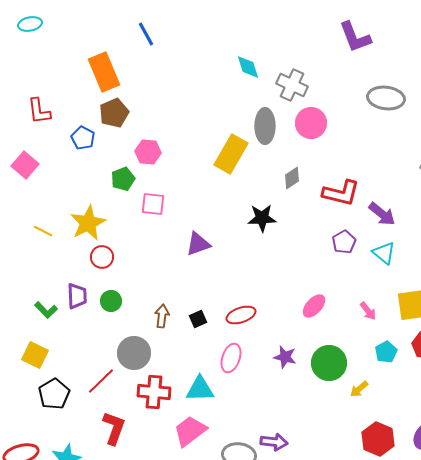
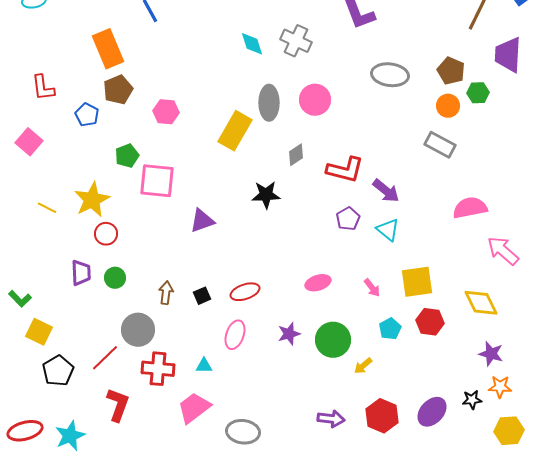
gray cross: (292, 85) -> (296, 41), moved
pink hexagon: (148, 152) -> (166, 112), moved
pink square: (153, 204) -> (157, 181), size x1.5
pink ellipse: (314, 306) -> (318, 283), turned 30
green L-shape: (46, 310) -> (20, 299), moved
purple star: (285, 357) -> (289, 334), turned -30
cyan triangle: (200, 389) -> (204, 366), size x0.6
purple arrow: (274, 442) -> (331, 419), moved

